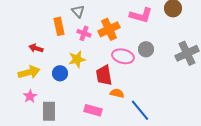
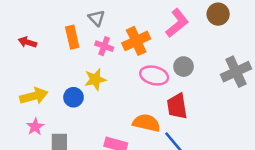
pink L-shape: (141, 15) -> (177, 23), turned -55
red arrow: (36, 48) -> (27, 42), moved
red trapezoid: (104, 75) -> (177, 106), moved
orange semicircle: (117, 93) -> (146, 123), size x1.5

